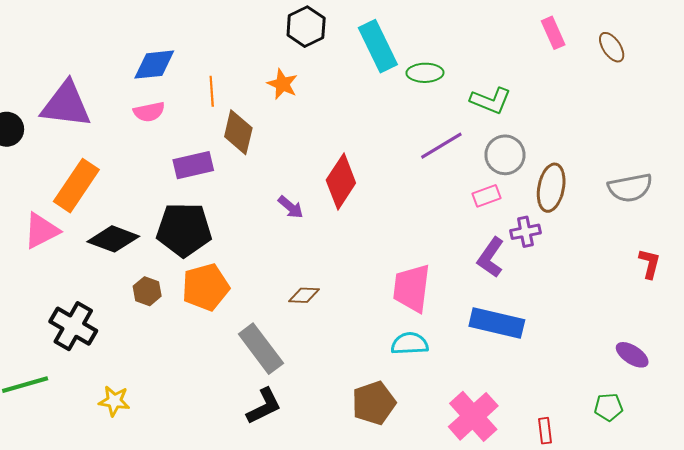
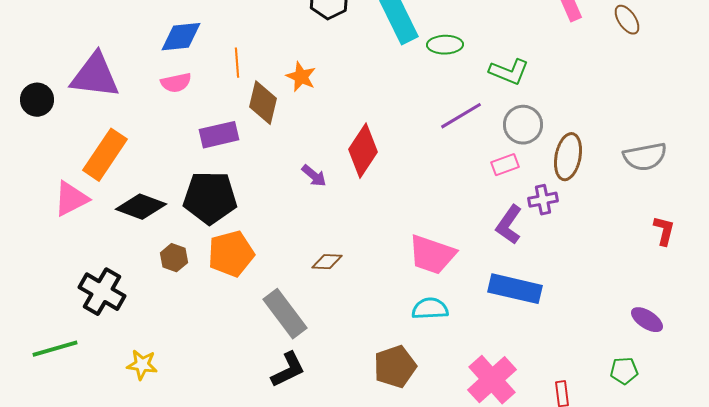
orange star: (282, 84) -> (301, 77), moved
pink trapezoid: (412, 288) -> (432, 255), turned -78

